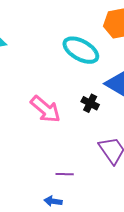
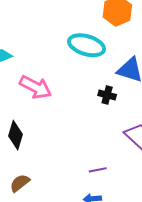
pink arrow: (45, 109) -> (36, 87), moved

